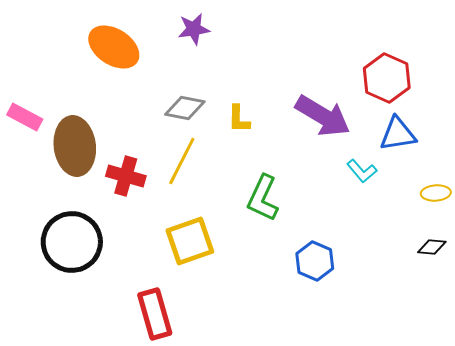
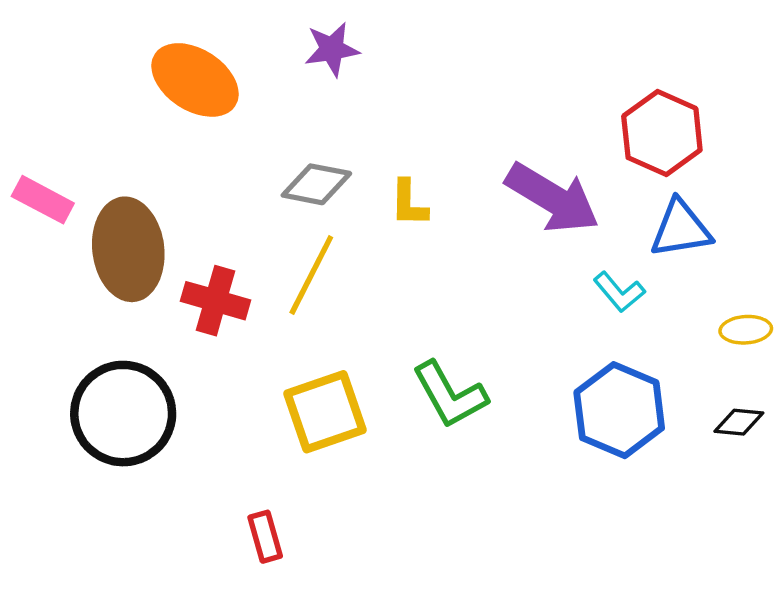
green L-shape: (263, 198) -> (450, 395), moved, turned -54
blue hexagon: (315, 261) -> (619, 410), moved, size x1.4
red rectangle: (155, 314) -> (265, 537), size x0.6

